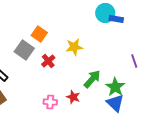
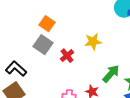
orange square: (39, 34) -> (47, 24), moved

